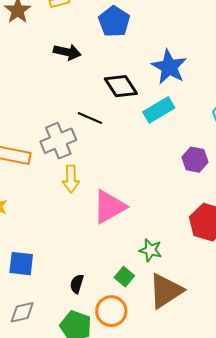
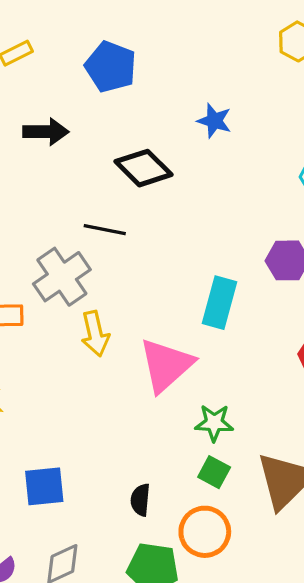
blue star: (169, 67) -> (214, 121), size x0.6
cyan rectangle: (159, 110) -> (220, 303), moved, turned -32
green star: (150, 250) -> (214, 423), moved

